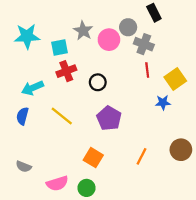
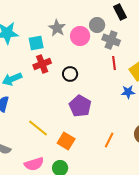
yellow line: (62, 116) -> (38, 128), moved

